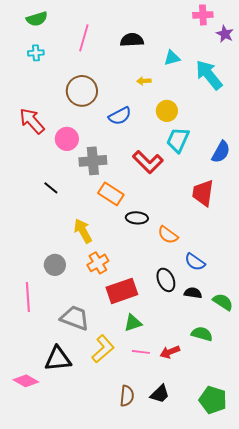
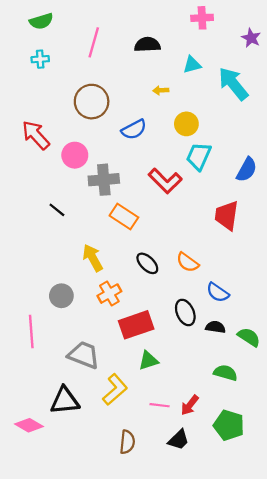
pink cross: (203, 15) -> (202, 18), moved
black ellipse: (137, 218) -> (147, 263), moved, turned 40
pink line: (141, 352) -> (160, 405), moved
red arrow: (170, 352) -> (190, 405), moved, turned -30
brown semicircle: (127, 396) -> (127, 442), moved
green pentagon: (213, 400) -> (229, 425), moved

